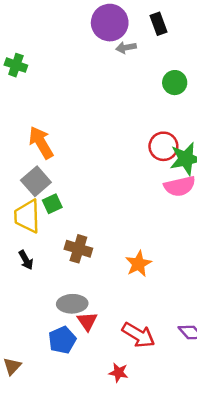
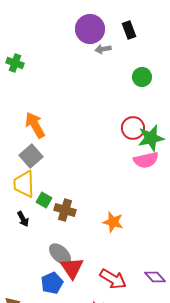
green square: (52, 204) -> (44, 200), moved, turned -35
orange star: (138, 264) -> (113, 222), turned -30
gray ellipse: (72, 304) -> (60, 254), turned 45
red triangle: (87, 321) -> (72, 268), size x1.4

